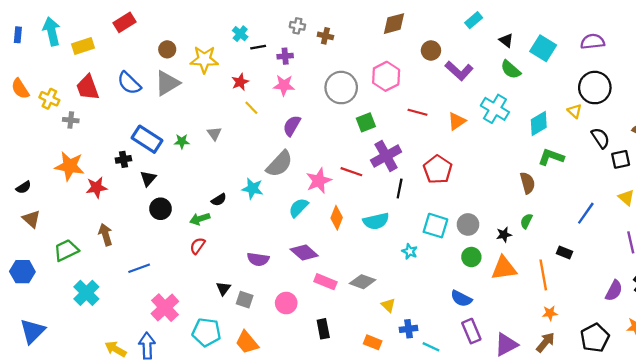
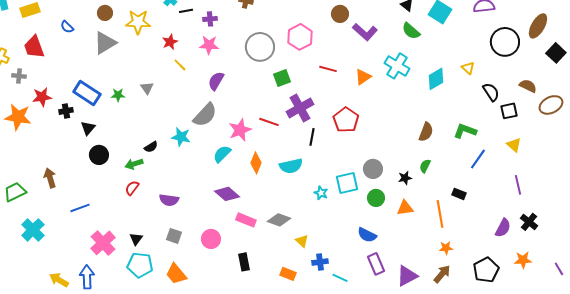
blue semicircle: (129, 83) -> (67, 27), moved, size x0.6
black circle: (595, 88) -> (505, 42), moved
green L-shape: (551, 157) -> (465, 131), moved
brown semicircle: (527, 183) -> (426, 132), turned 36
red star: (97, 187) -> (42, 97), moved
cyan square: (435, 226) -> (347, 183), moved, turned -30
purple semicircle: (258, 259) -> (169, 200), moved
orange triangle: (504, 268) -> (405, 208), size x0.7
black triangle: (223, 288) -> (136, 239), moved

